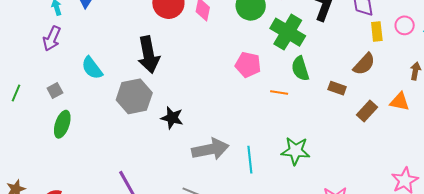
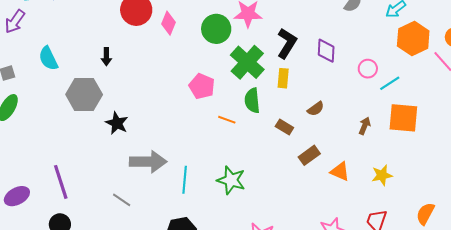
pink circle: (405, 25) -> (368, 69), moved
yellow rectangle: (377, 31) -> (283, 78), moved
black arrow: (149, 55) -> (106, 57), size x0.5
brown semicircle: (364, 64) -> (316, 109), size x0.7
orange triangle: (400, 102) -> (340, 171), moved

